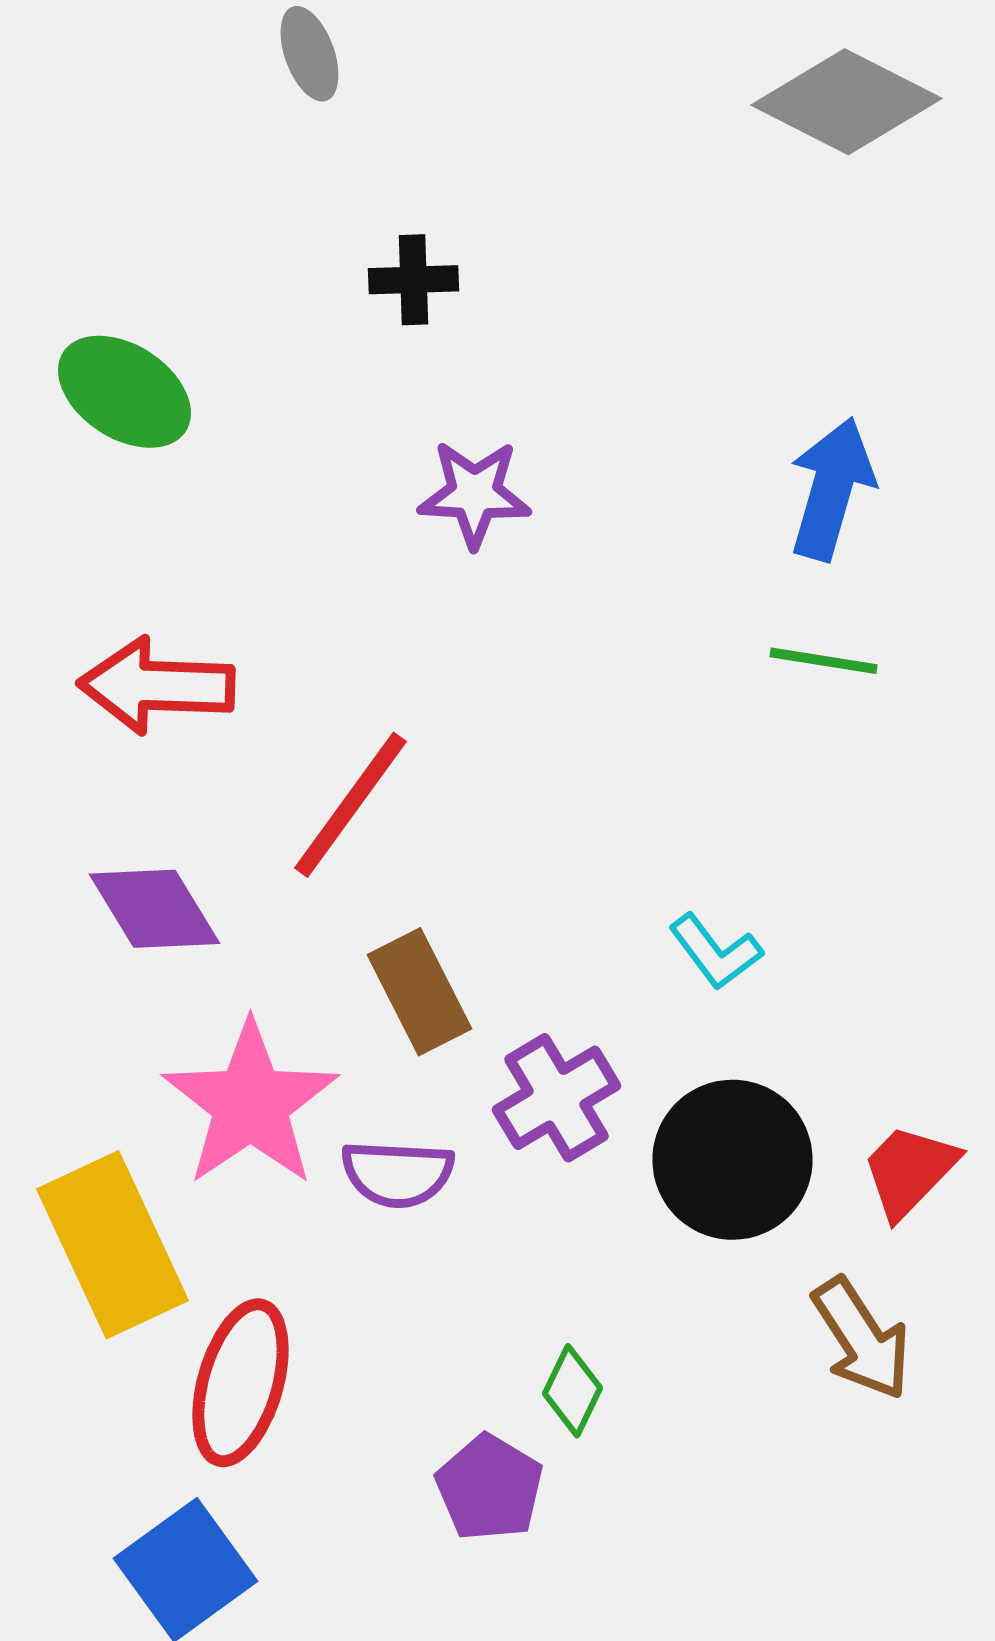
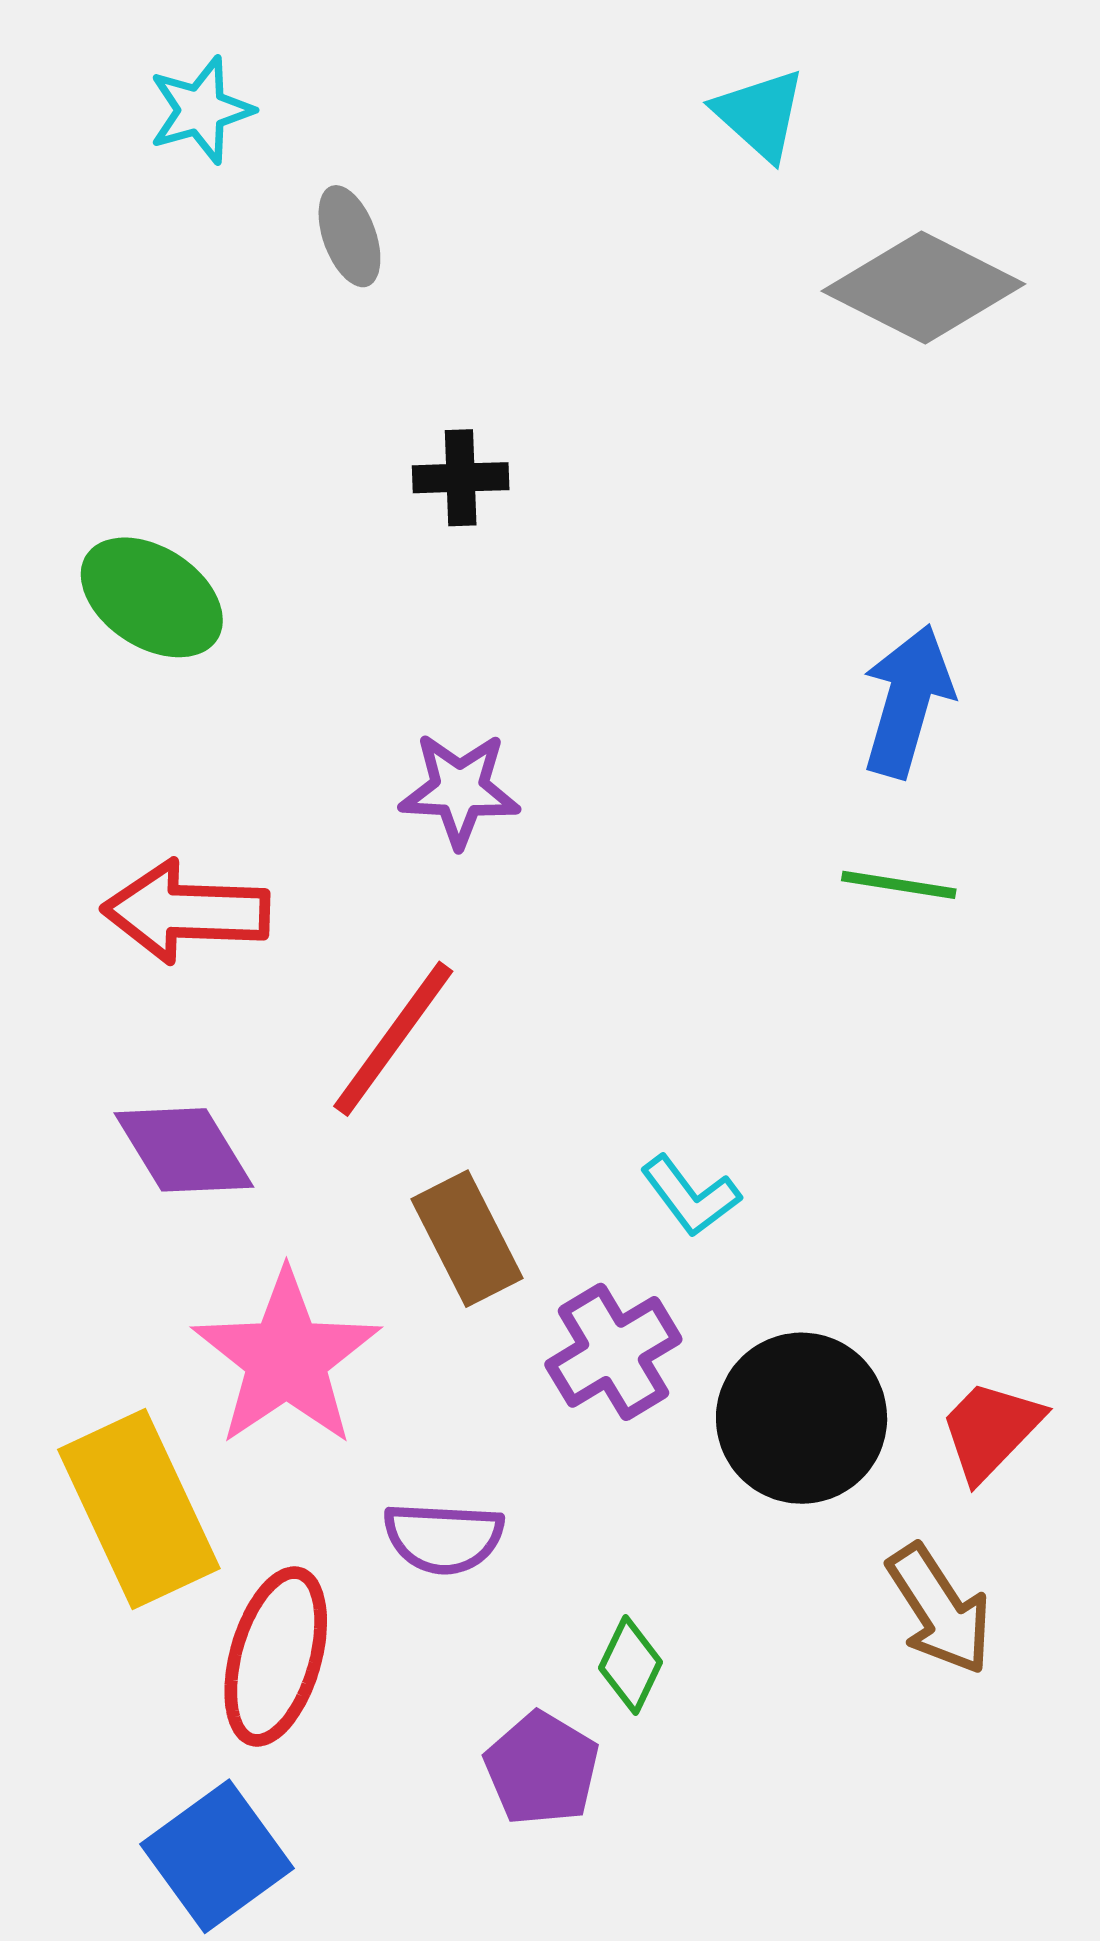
purple star: (474, 494) -> (460, 790), moved
cyan L-shape: (715, 952) -> (690, 1196), moved
purple semicircle: (397, 1174) -> (444, 1538), moved

